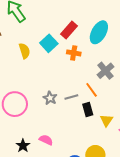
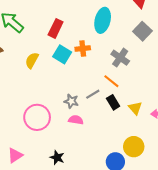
red rectangle: (69, 30) -> (56, 28), moved
cyan square: (49, 43) -> (62, 54), moved
yellow semicircle: (24, 51) -> (32, 60), turned -119
pink semicircle: (46, 140) -> (76, 120), moved

